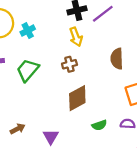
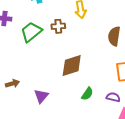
brown cross: (69, 64) -> (58, 26), moved
green semicircle: (99, 125) -> (87, 94), turned -48

